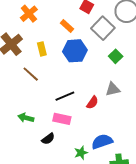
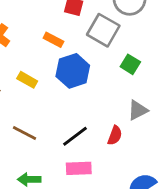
yellow rectangle: (42, 49) -> (27, 80), turned -32
brown line: (31, 74) -> (24, 133), moved

